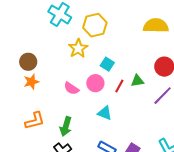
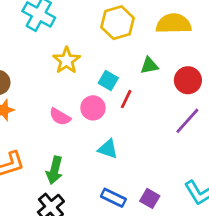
yellow hexagon: (95, 25) -> (118, 23), moved
green triangle: (137, 81) -> (149, 66), moved
red line: (119, 86) -> (126, 99), moved

